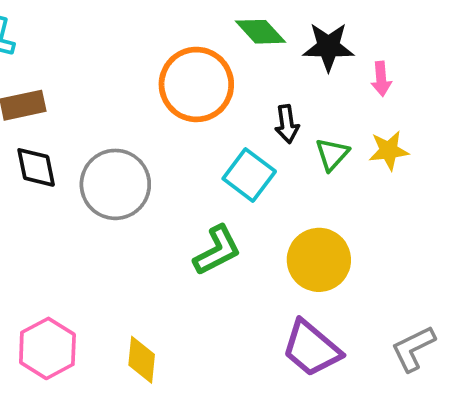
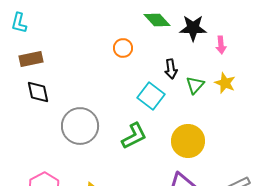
orange circle: (196, 84) -> (123, 48), size x0.5
yellow star: (389, 150) -> (225, 83), turned 30
gray circle: (115, 184) -> (80, 126), moved

